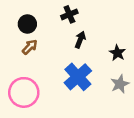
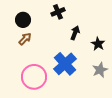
black arrow: (80, 40) -> (75, 33), moved
pink circle: (24, 92) -> (34, 77), moved

